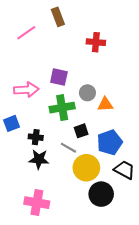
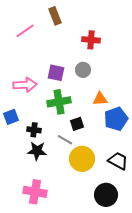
gray circle: (87, 93) -> (83, 70), moved
blue pentagon: (110, 142) -> (116, 119), moved
black circle: (101, 194) -> (106, 195), moved

